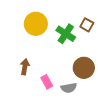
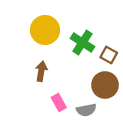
brown square: (87, 25) -> (109, 55), moved
brown arrow: (25, 67) -> (41, 71), moved

